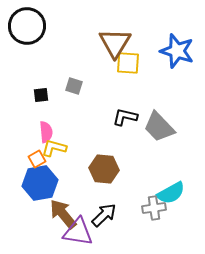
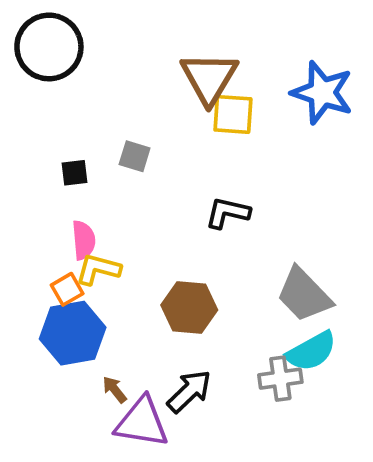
gray trapezoid: (159, 127) -> (304, 295), moved
brown arrow: (63, 214) -> (115, 390), size x0.5

